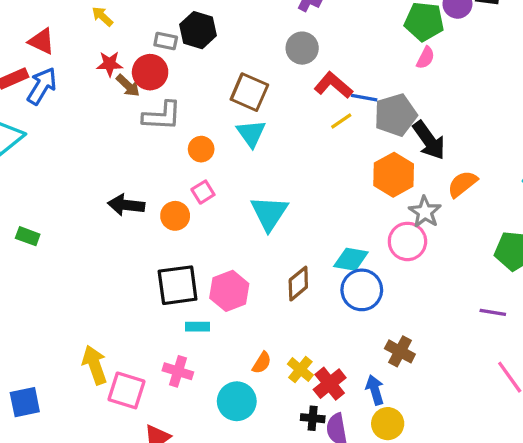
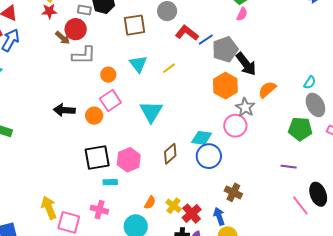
red star: (110, 64) -> (49, 11), moved
brown square: (249, 92) -> (135, 25), moved, turned -30
blue line: (364, 98) -> (206, 40), turned -42
yellow line: (341, 121) -> (169, 68), moved
pink square: (203, 192) -> (110, 101), size x1.5

